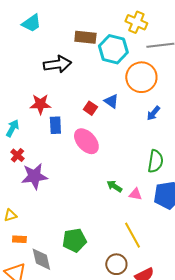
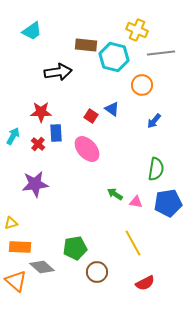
orange circle: (141, 77) -> (142, 85), size x0.7
red cross: (17, 155) -> (38, 144), moved
orange rectangle: (19, 239) -> (20, 247), size x1.5
gray diamond: (41, 259) -> (42, 267), turned -35
brown circle: (116, 264) -> (97, 272), moved

